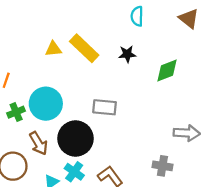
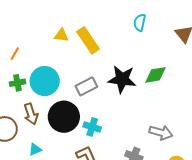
black star: (127, 54) -> (122, 79), moved, size x1.8
gray rectangle: (105, 107) -> (86, 86), moved, turned -45
cyan cross: (74, 172) -> (92, 127), moved, turned -30

